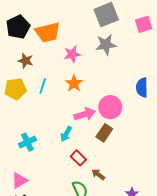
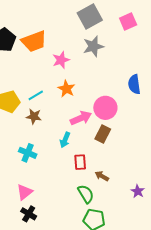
brown star: (26, 61) -> (34, 116), moved
cyan line: (43, 86) -> (36, 95), turned 49
cyan cross: (27, 142) -> (28, 153), turned -36
red rectangle: (78, 158) -> (80, 162), turned 49

